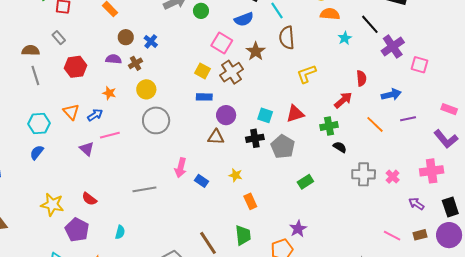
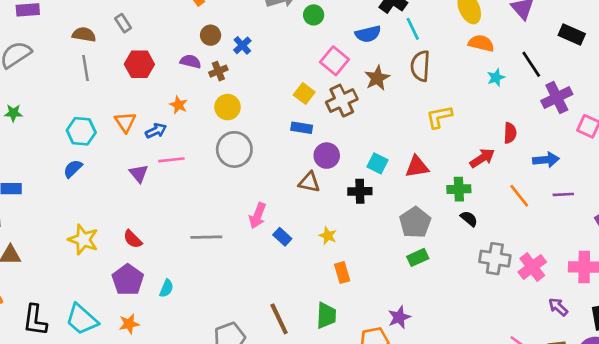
gray pentagon: (283, 147) -> (415, 222), moved
pink cross: (393, 177) -> (532, 267), size x1.5
purple pentagon: (77, 230) -> (128, 280), moved

